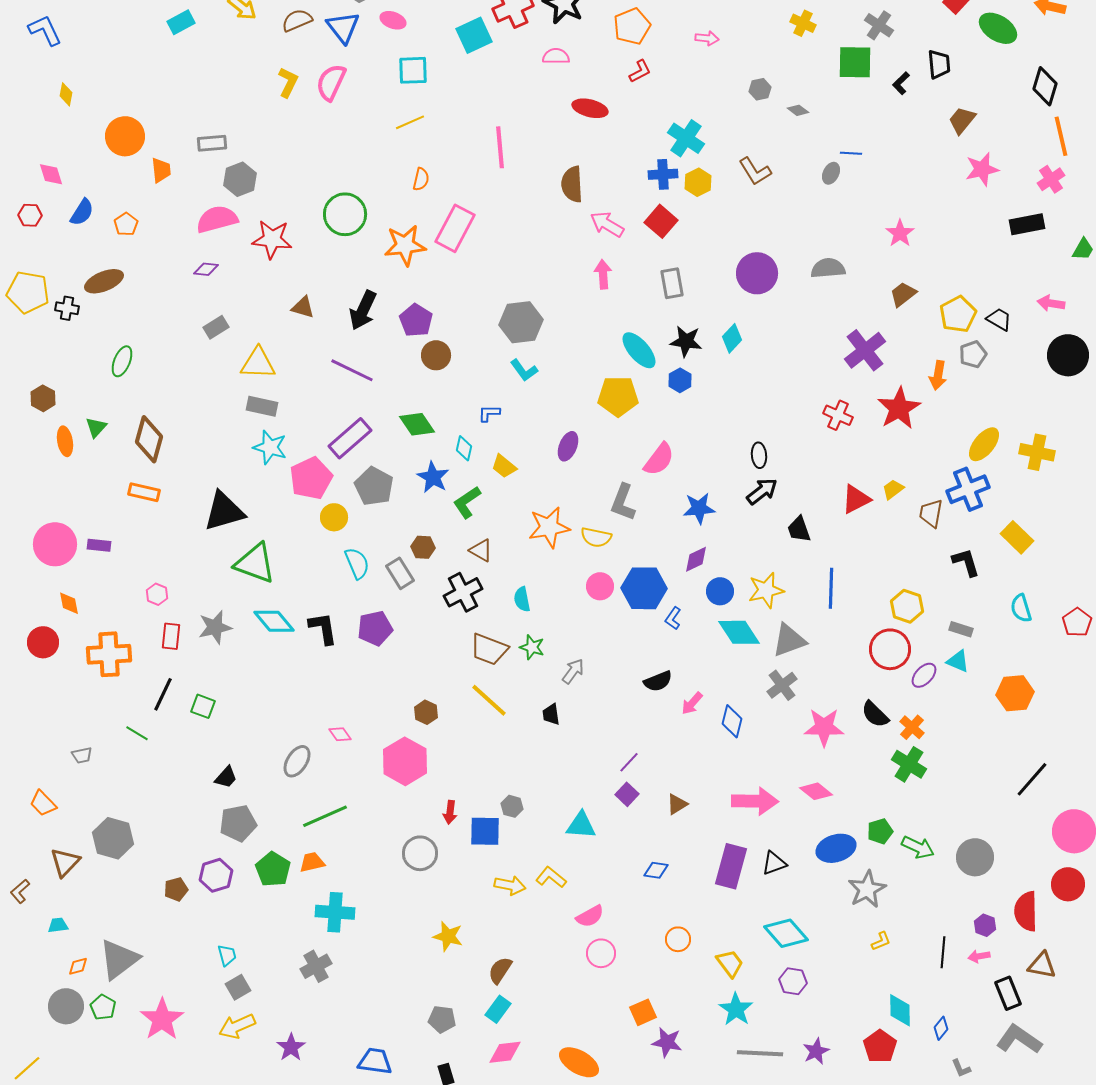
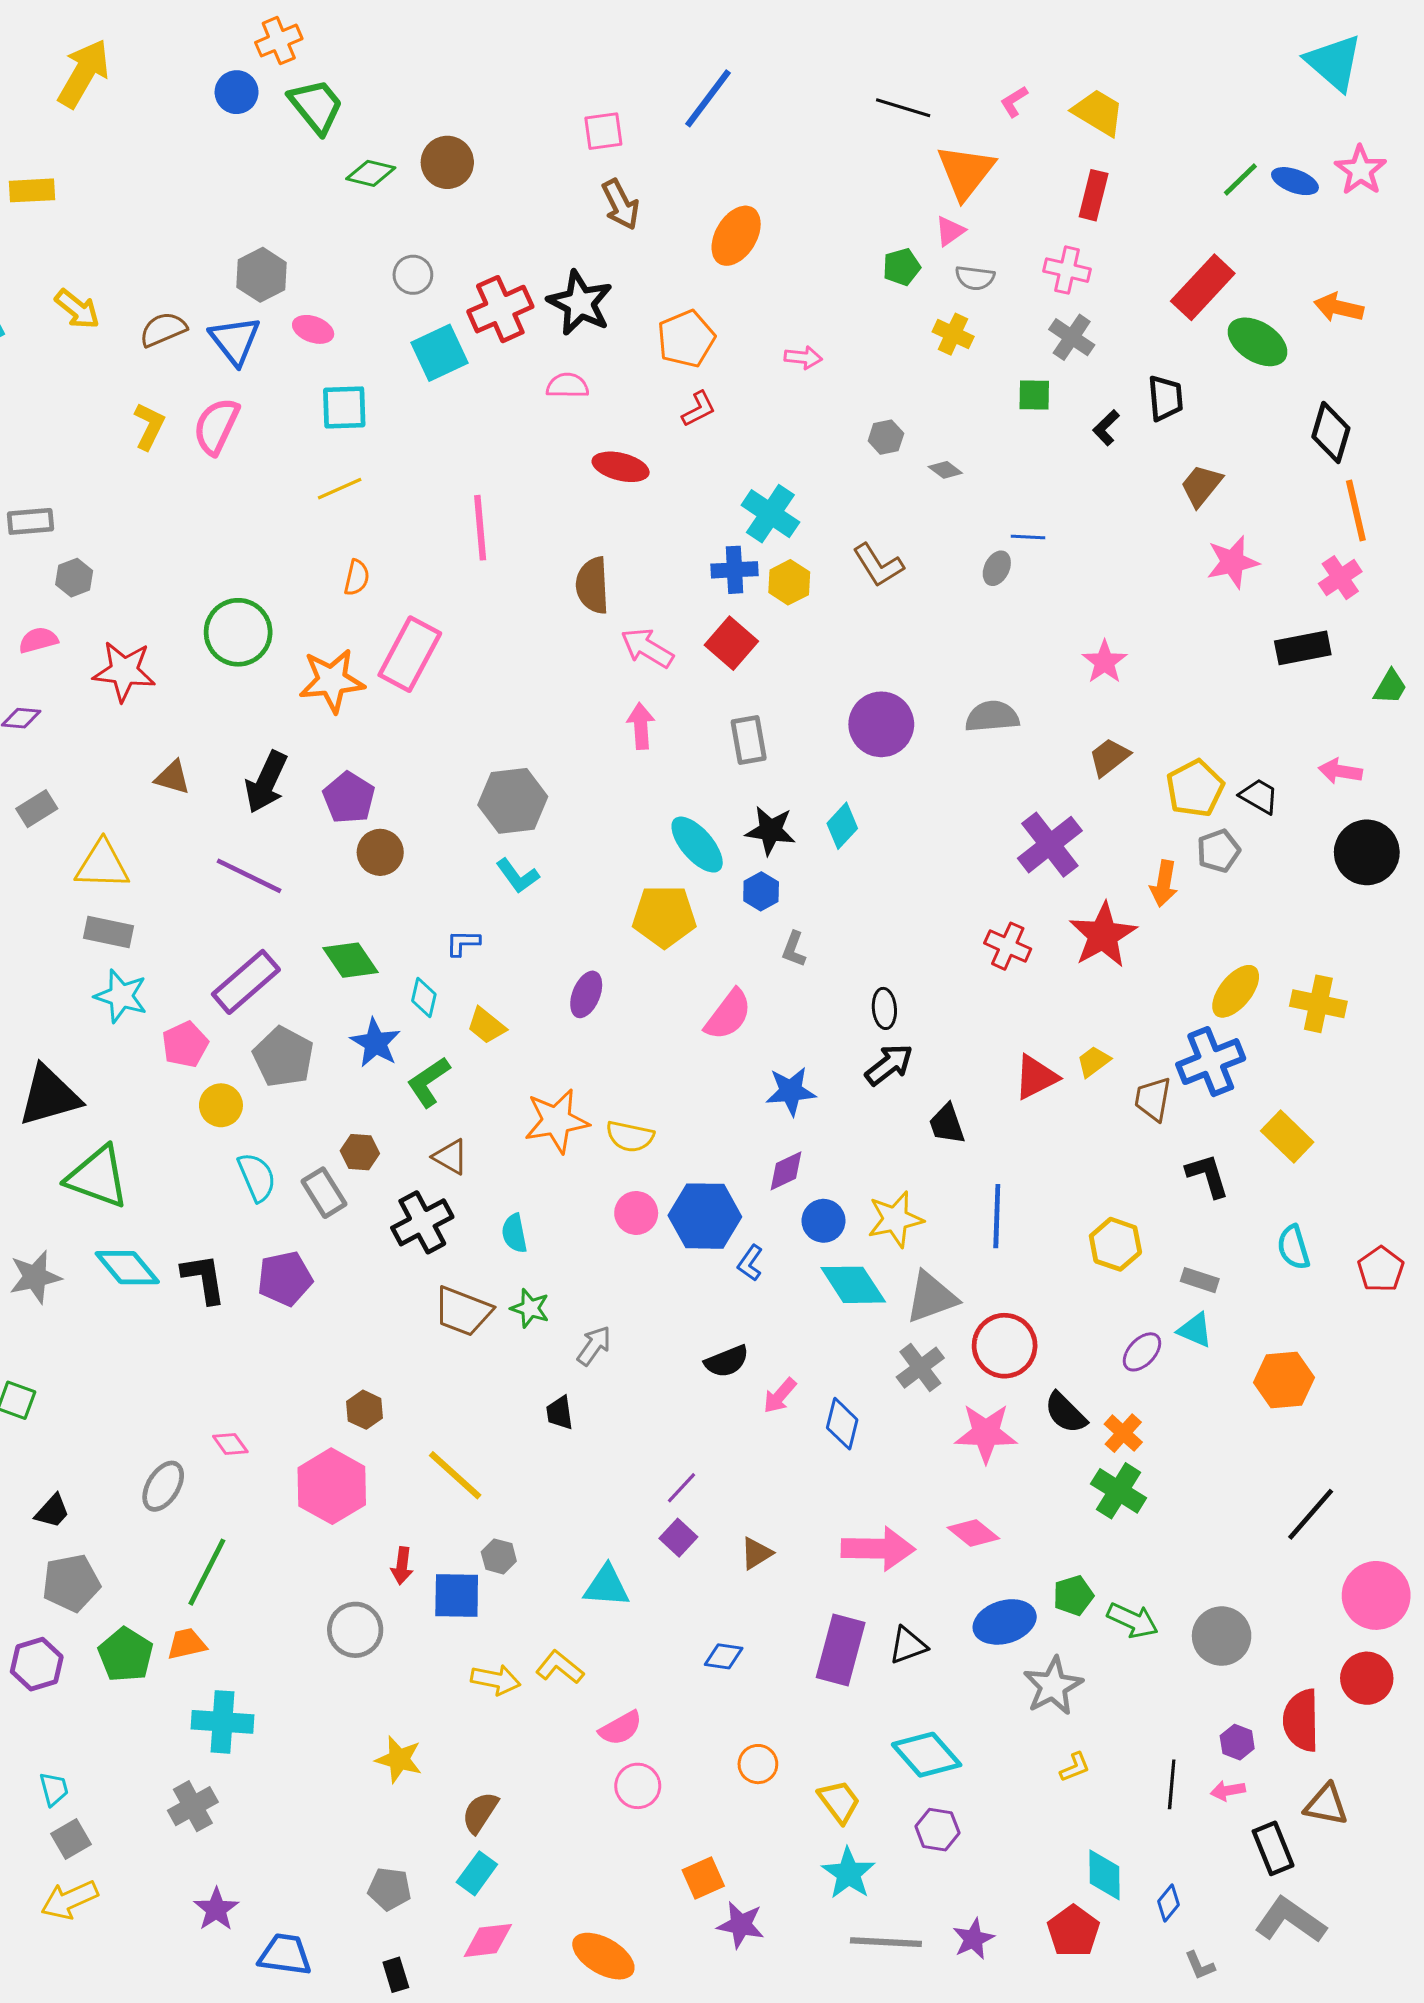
green square: (855, 62) -> (1034, 395), size x0.6
gray hexagon: (240, 179) -> (74, 578), size x0.7
pink semicircle: (217, 219) -> (38, 640), size x0.6
pink pentagon: (311, 478) -> (185, 1044), size x0.7
gray L-shape: (623, 502) -> (794, 949), moved, size x0.6
red circle: (890, 649) -> (1005, 1346), moved
yellow line: (489, 700) -> (455, 1475), moved
green line: (325, 816) -> (207, 1572), turned -39
purple star: (291, 1047) -> (216, 1909), moved

